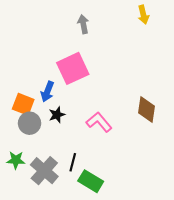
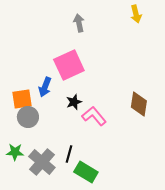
orange square: (23, 104) -> (22, 99), turned -30
black star: (57, 115) -> (74, 102), moved

